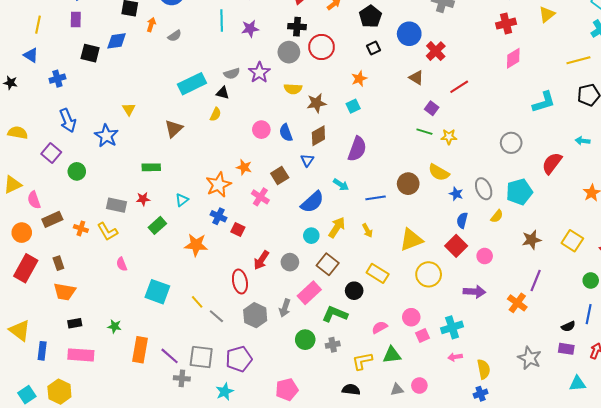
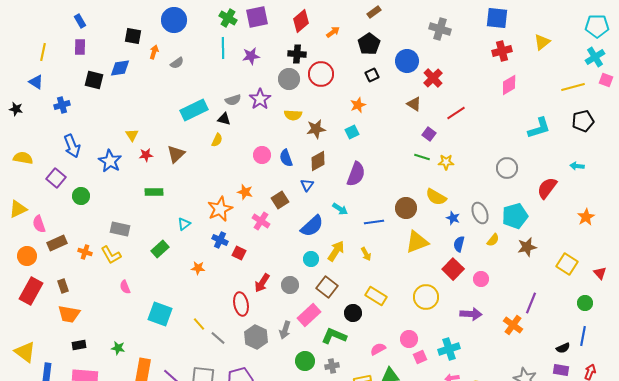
red star: (143, 199) -> (146, 155), moved
yellow triangle: (411, 240) -> (417, 242), moved
brown star: (532, 240) -> (527, 247), moved
orange star: (196, 245) -> (198, 268), size x0.6

